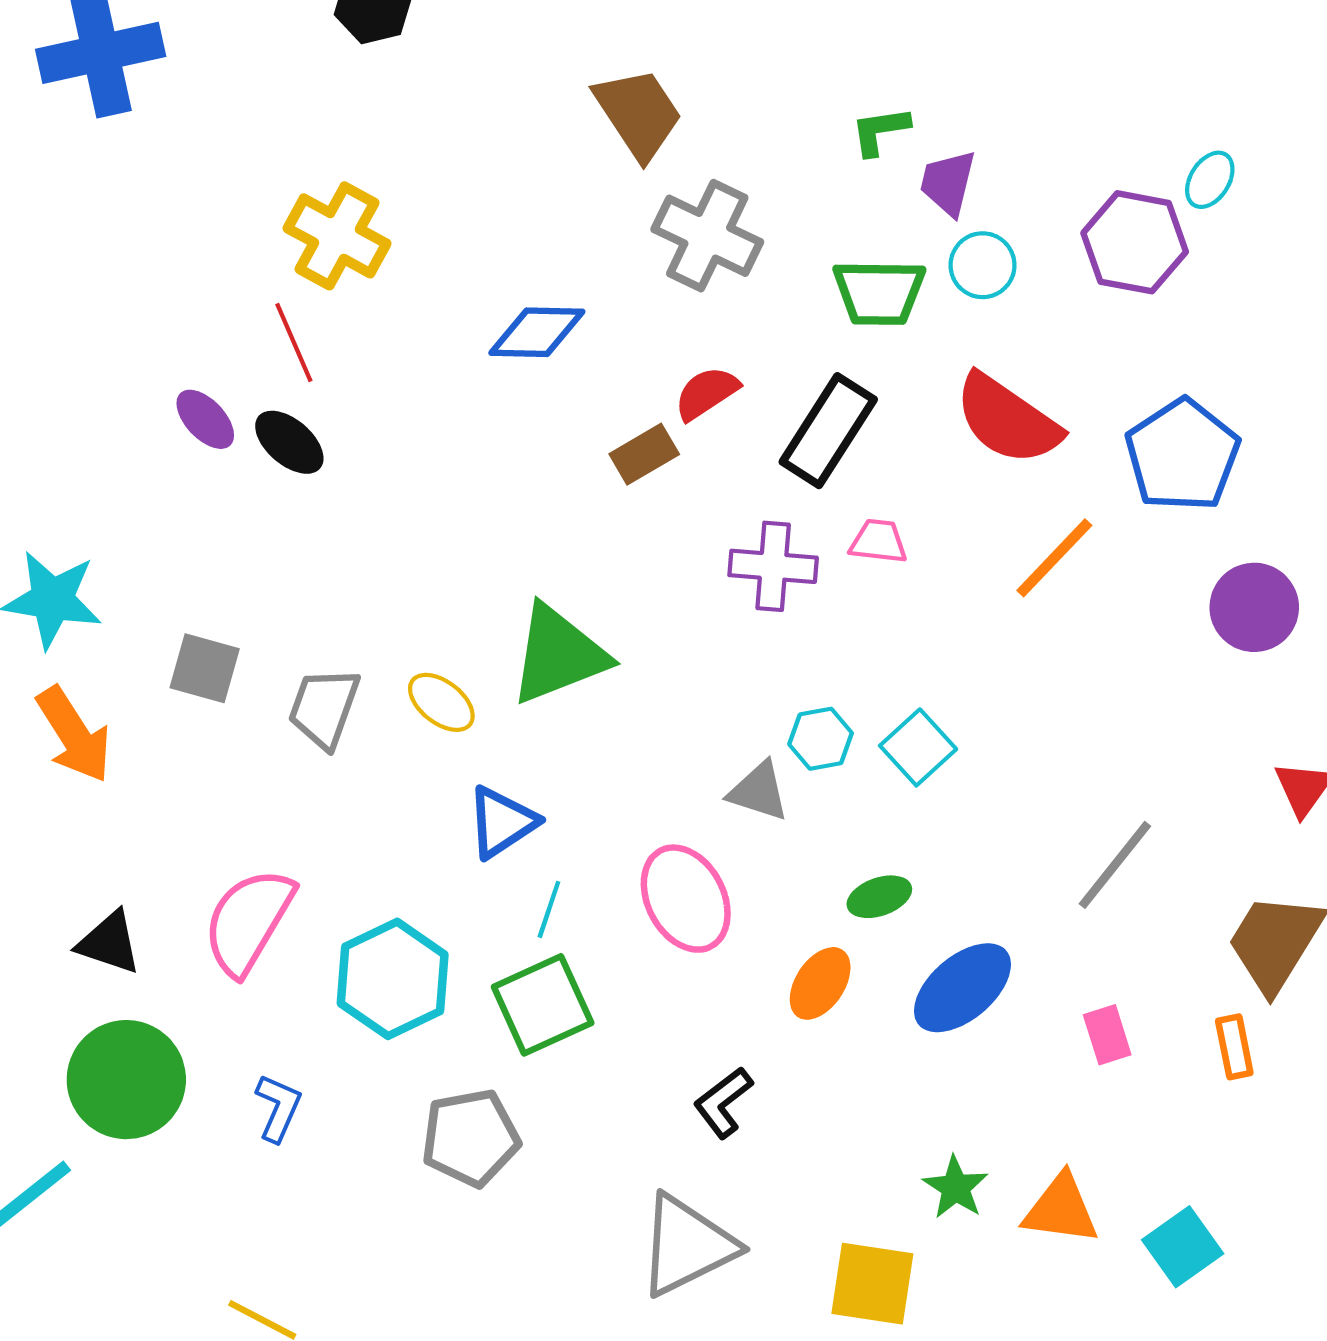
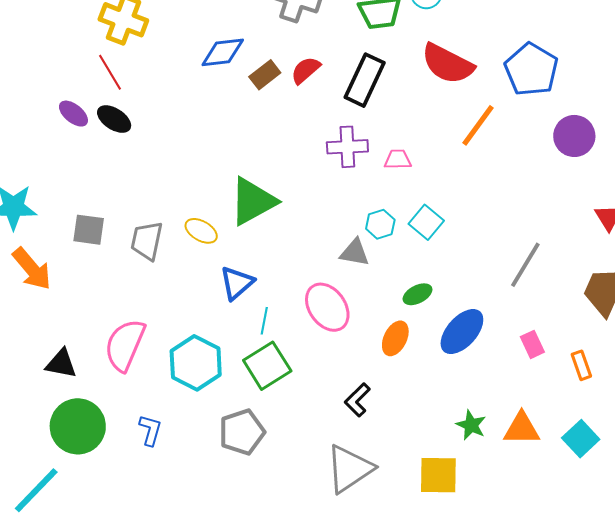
brown rectangle: (644, 454) -> (265, 75), moved
pink trapezoid: (878, 541) -> (398, 159), moved
orange rectangle: (1234, 1047) -> (581, 365), moved

